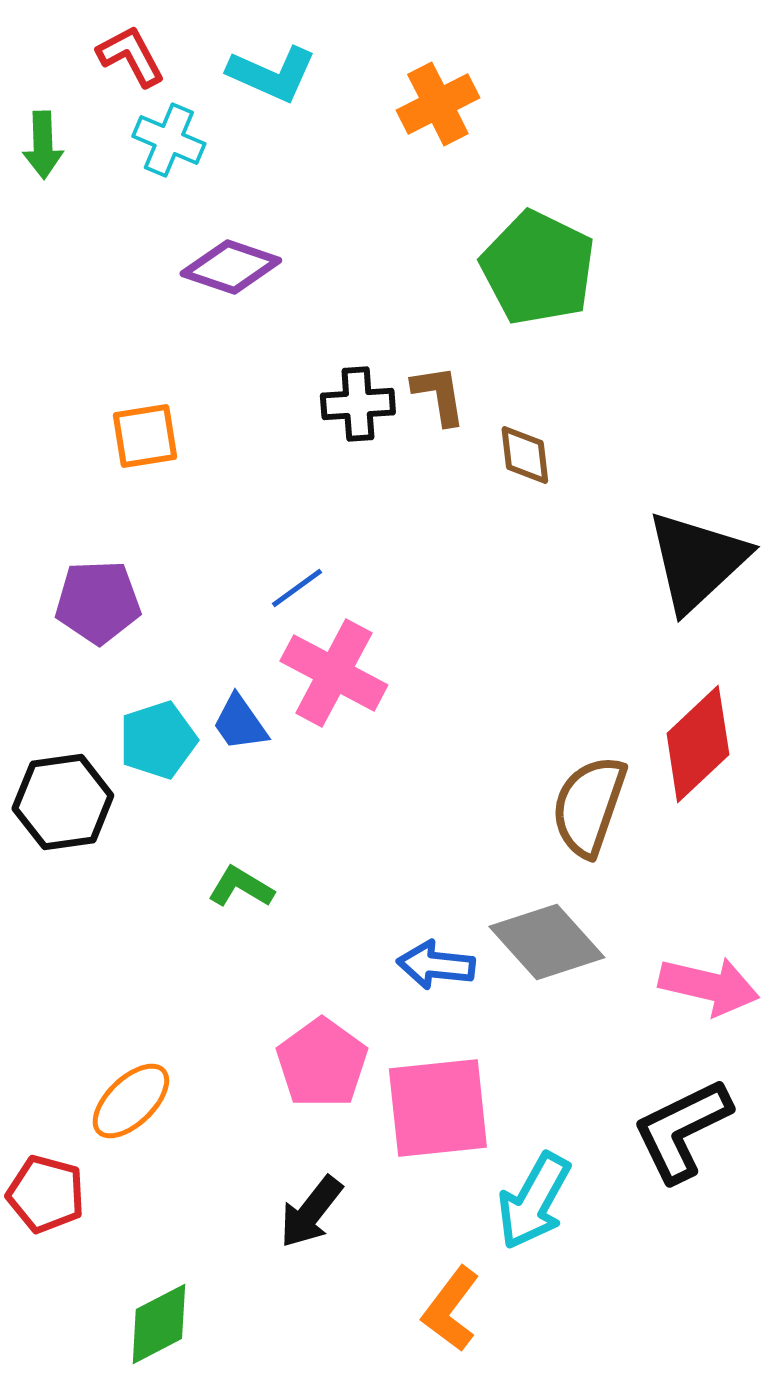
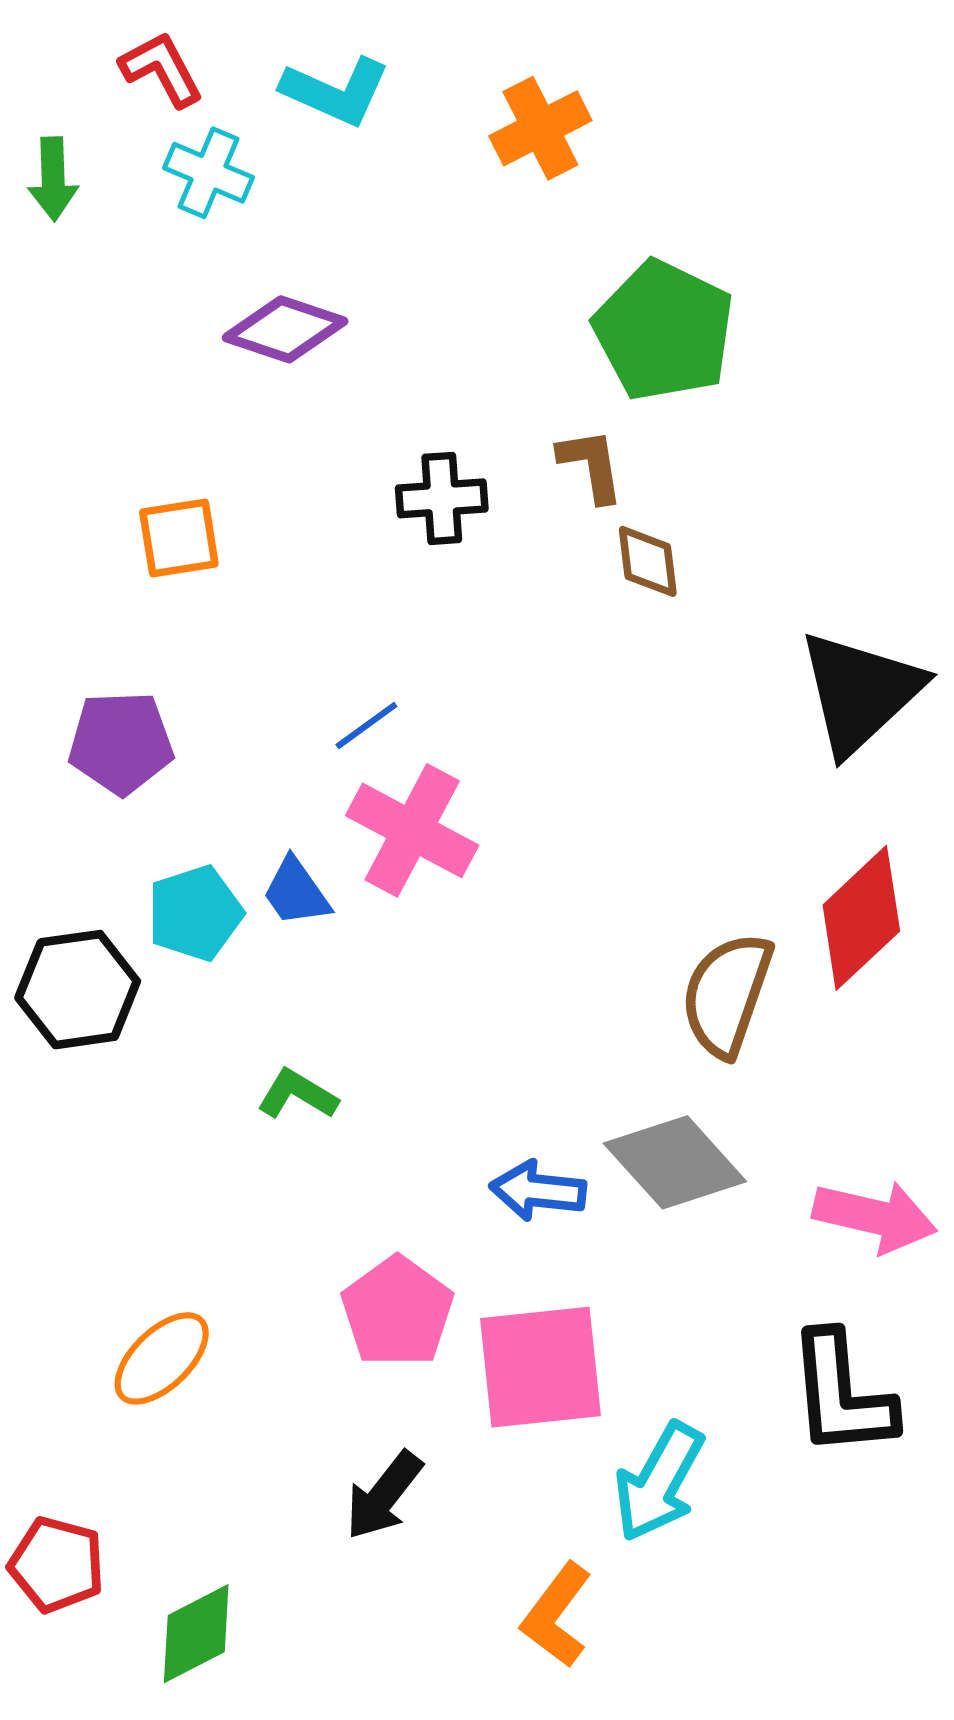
brown L-shape: (439, 395) -> (591, 465), moved
black L-shape: (682, 1130) -> (842, 1394), turned -69
red pentagon: (46, 1194) -> (57, 1565), moved

